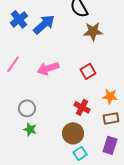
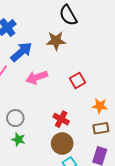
blue arrow: (44, 24) -> (21, 52), moved
brown star: (93, 31) -> (56, 41), moved
red cross: (82, 107) -> (61, 119), moved

